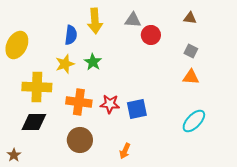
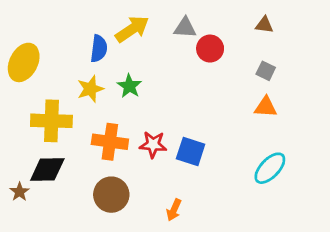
yellow arrow: (95, 21) -> (132, 29), turned -120
blue square: (137, 109) -> (191, 151), turned 30
brown star: (14, 155) -> (19, 192), moved

